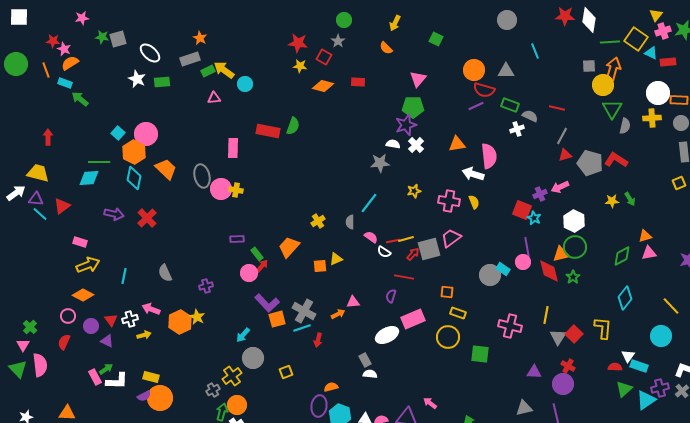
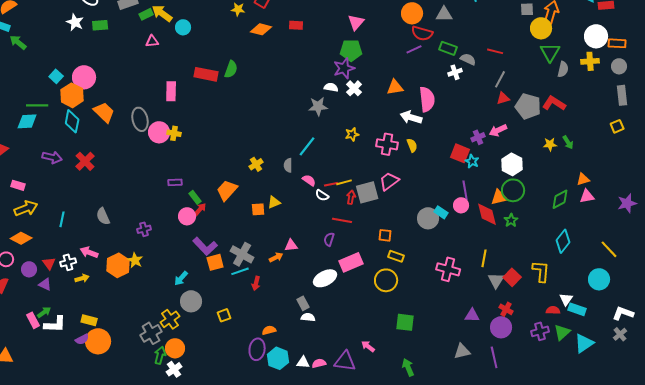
red arrow: (413, 254) -> (351, 197), turned -32
green square: (480, 354) -> (405, 322), moved
purple cross: (660, 388) -> (540, 331), moved
gray cross: (213, 390) -> (151, 333), size x1.5

